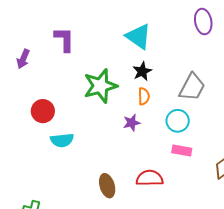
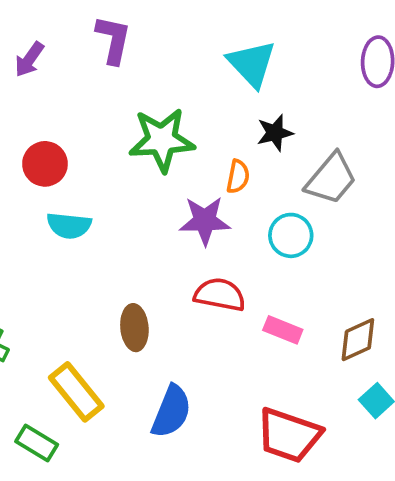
black star: (142, 71) -> (275, 133), moved
purple star: (132, 123) -> (205, 221), size x1.5
pink rectangle: (182, 151) -> (283, 330), moved
red semicircle: (150, 178) -> (220, 295), moved

